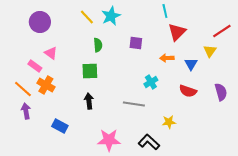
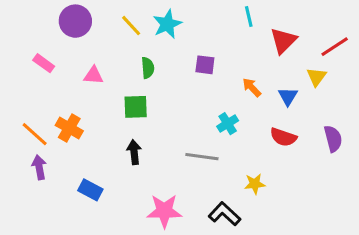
purple circle: (40, 22) -> (75, 21), moved
red triangle: (177, 32) -> (283, 41), moved
pink triangle: (51, 53) -> (93, 75), moved, turned -32
orange arrow: (167, 58) -> (252, 87), turned 48
pink rectangle: (35, 66) -> (44, 63), moved

